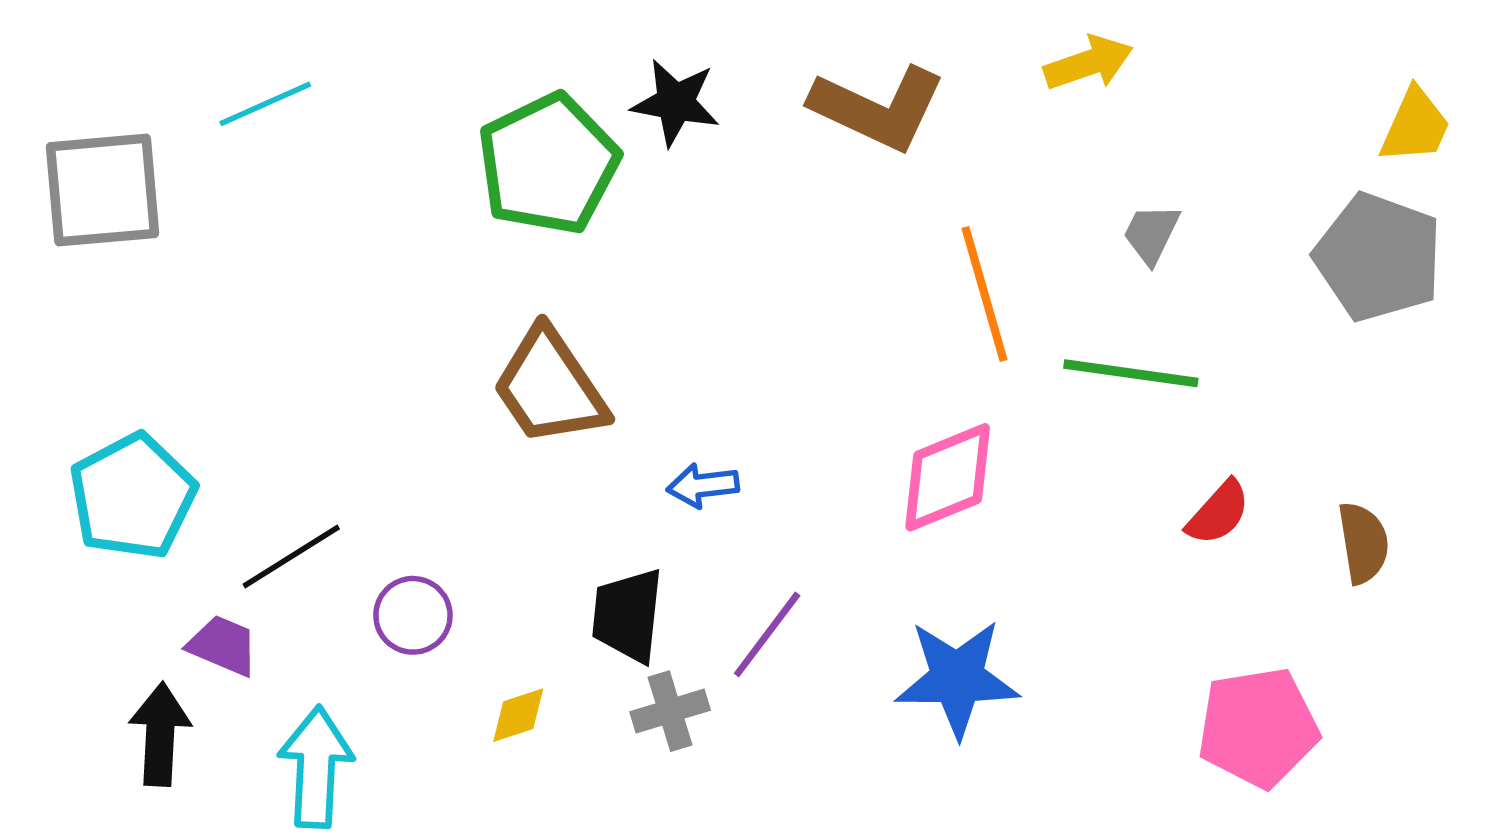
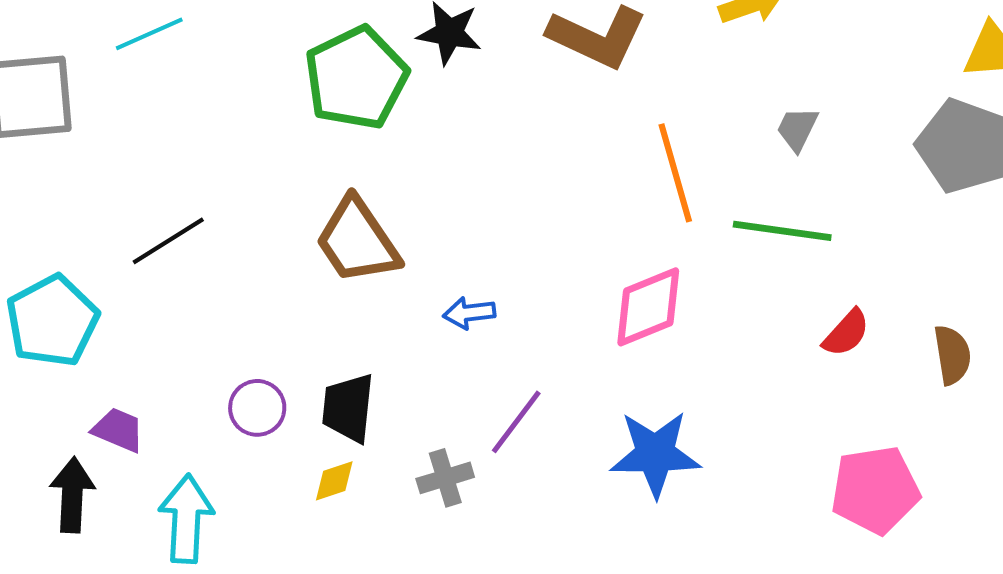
black line: (291, 557) -> (168, 241), moved
black trapezoid: (628, 615) -> (348, 408), moved

